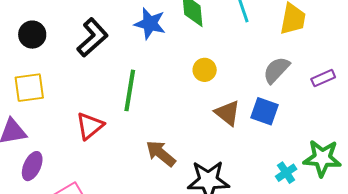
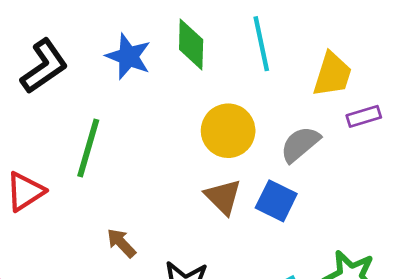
yellow circle: (205, 70) -> (228, 131), moved, size x1.6
purple rectangle: (323, 78) -> (364, 116), moved
brown arrow: (161, 153) -> (121, 243), size x0.7

